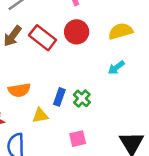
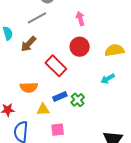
red rectangle: (43, 38) -> (56, 66), moved
blue rectangle: (59, 97) -> (60, 97), turned 40
pink square: (78, 139) -> (58, 130), moved

